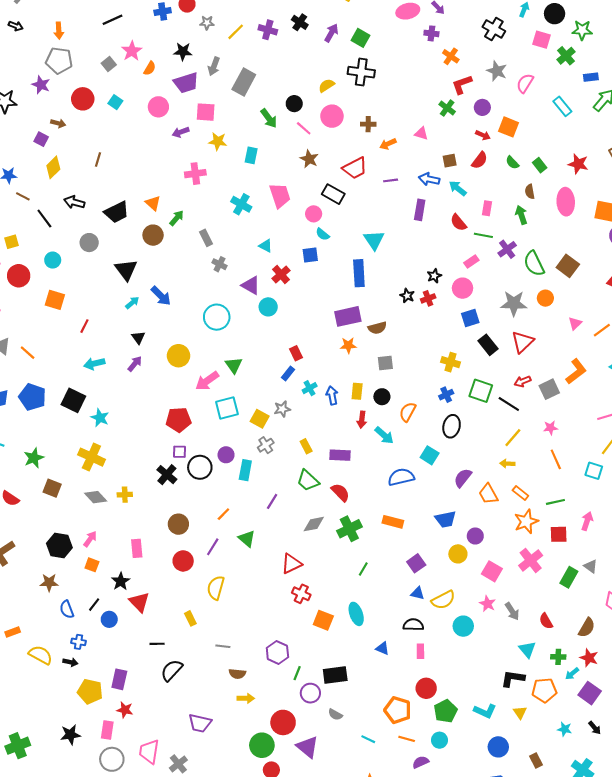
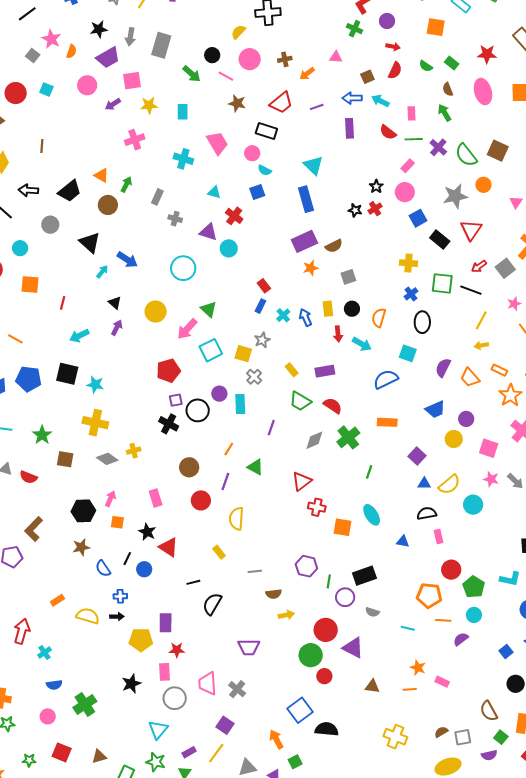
orange square: (509, 127) -> (436, 27), moved
gray rectangle: (206, 238) -> (157, 197), turned 63

